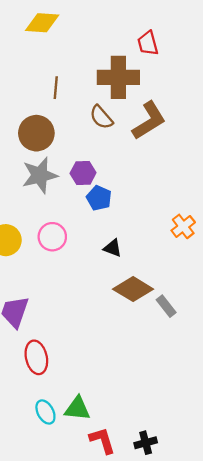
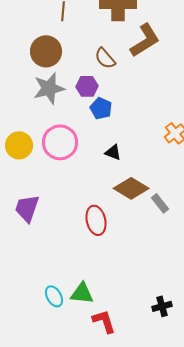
brown semicircle: (101, 117) -> (105, 58), moved
pink circle: (52, 237) -> (60, 142), size x1.4
red ellipse: (36, 357) -> (96, 220), moved
black cross: (146, 443) -> (162, 306), moved

